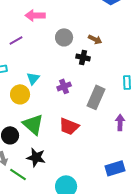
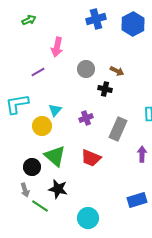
pink arrow: (35, 15) -> (57, 47), turned -78

